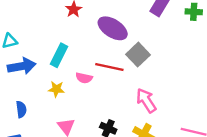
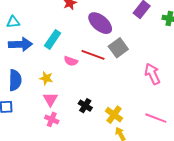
yellow star: (56, 89) -> (46, 78), moved
pink arrow: (146, 101) -> (152, 74), moved
blue semicircle: (21, 109) -> (15, 80), size x1.5

